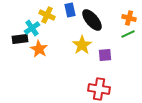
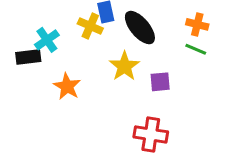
yellow cross: (47, 15) -> (90, 26), moved
green line: (128, 34) -> (196, 49), turned 48
orange star: (39, 49) -> (67, 86), moved

